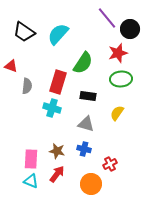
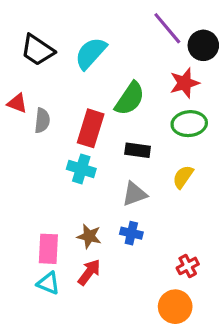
gray semicircle: (27, 86) -> (42, 120), moved
gray triangle: (86, 124) -> (134, 194), turned -36
red cross: (110, 164) -> (188, 266), moved
orange circle: (91, 184) -> (175, 307), moved

